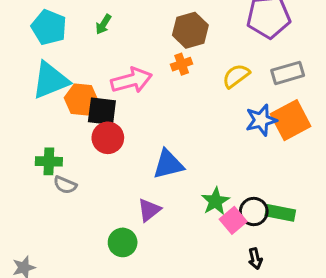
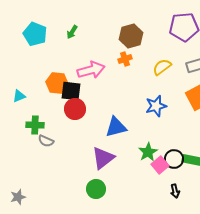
cyan triangle: (50, 80) -> (19, 96), moved, size x0.5
blue star: (261, 120) -> (156, 106), moved
purple triangle: (149, 210) -> (103, 158), size x1.4
green circle: (123, 242) -> (96, 189), moved

